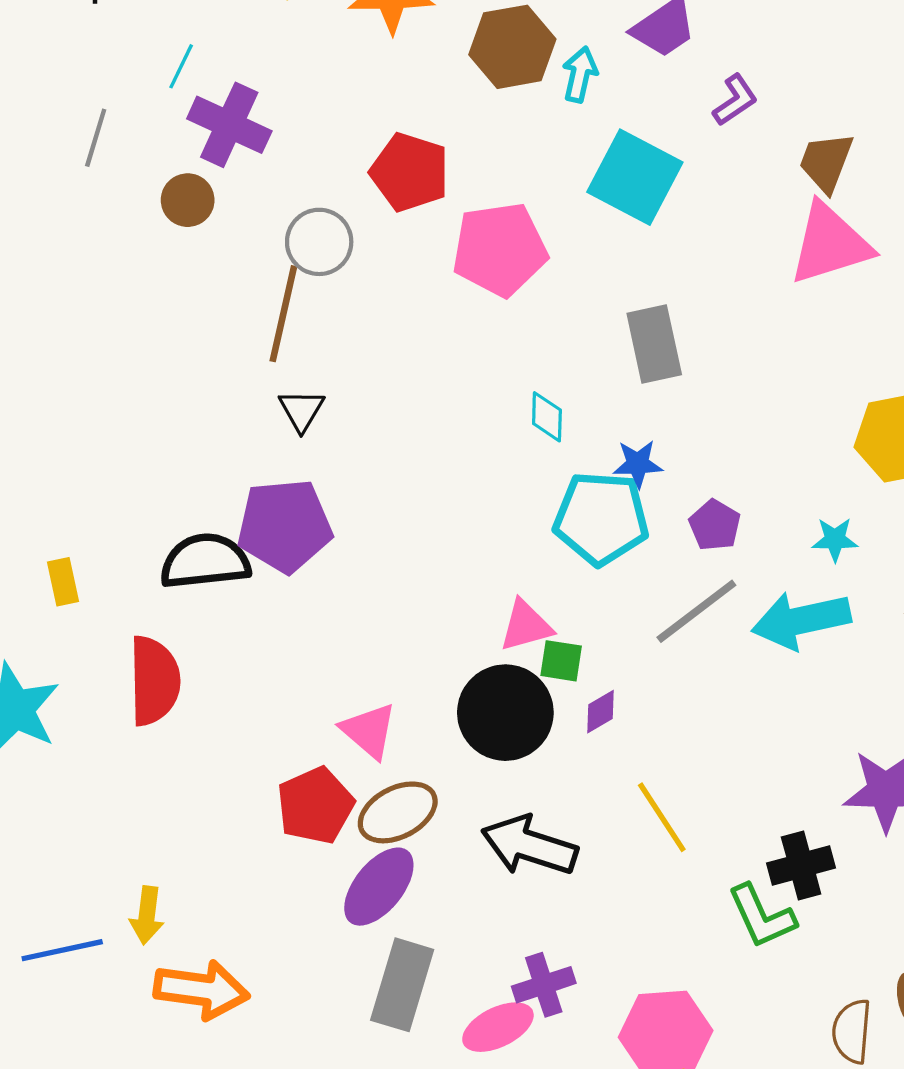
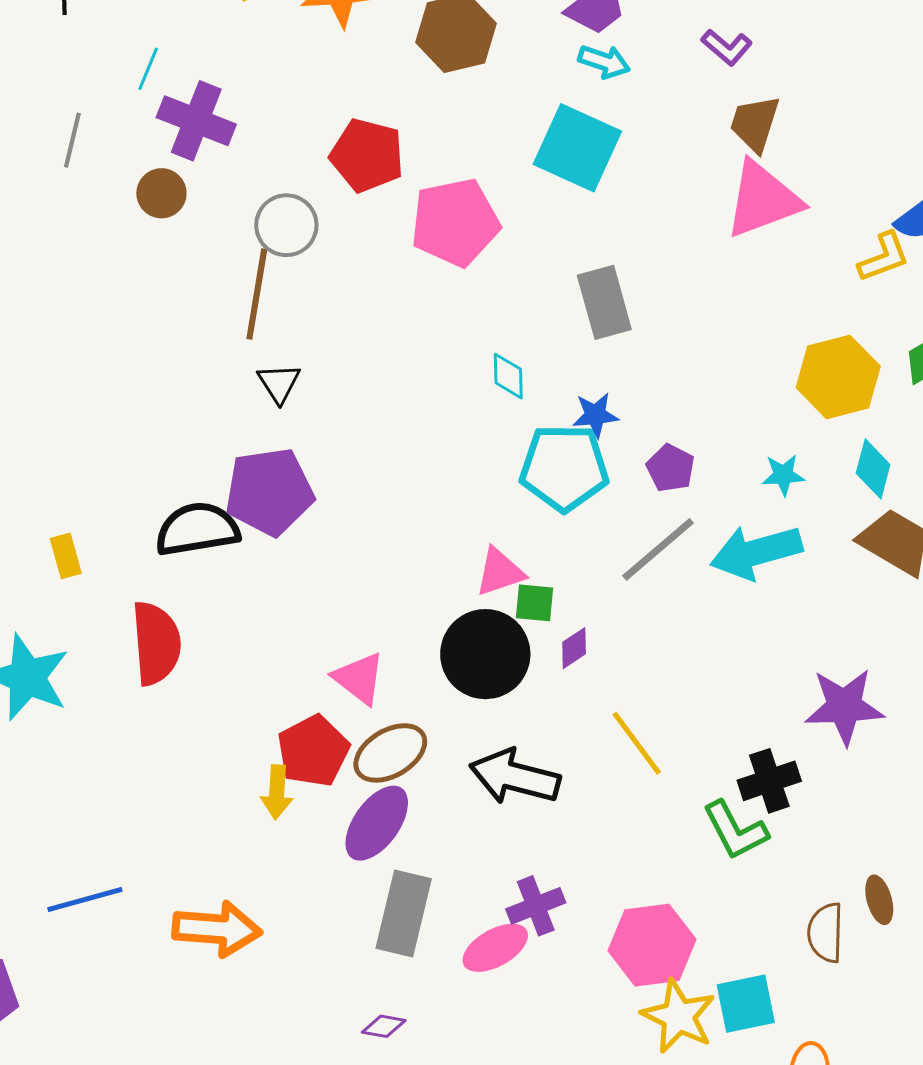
cyan arrow: (580, 74) -> (604, 62), moved, turned 99
purple L-shape: (735, 100) -> (727, 47), moved, turned 78
yellow arrow: (147, 915) -> (277, 792), moved

